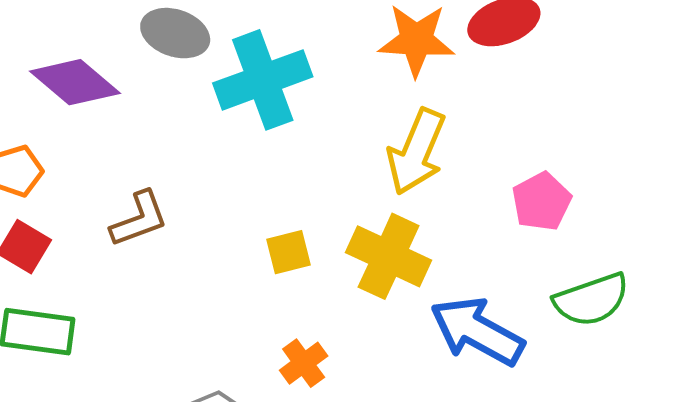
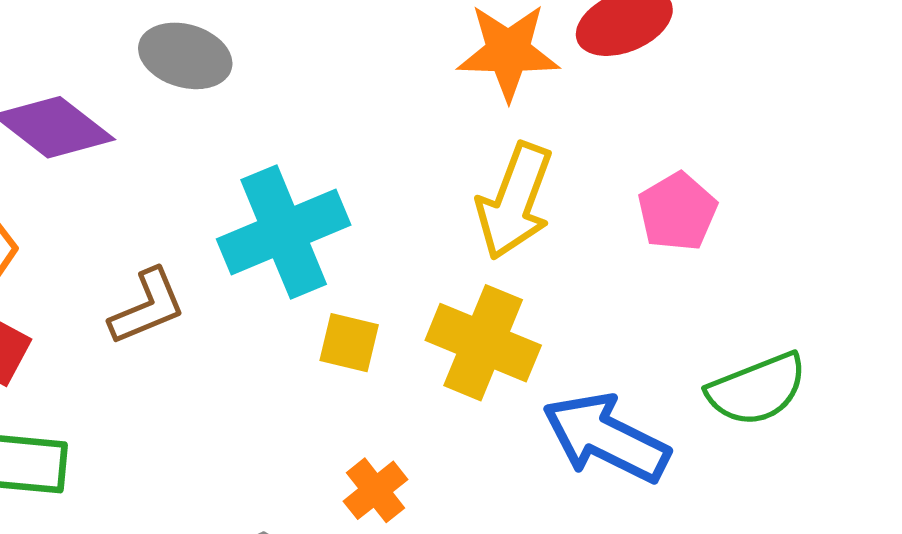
cyan cross: (263, 80) -> (284, 232), moved
pink pentagon: (542, 202) -> (677, 212), moved
yellow square: (288, 252) -> (349, 343), turned 30

